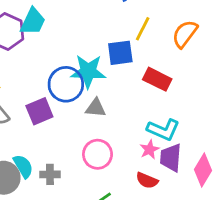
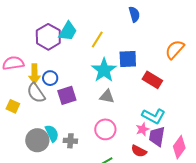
yellow line: (143, 29) -> (97, 40), moved
cyan star: (88, 71) -> (104, 70), turned 30
blue circle: (66, 84) -> (50, 78), moved, size x0.6

